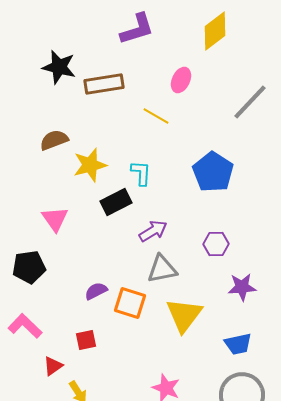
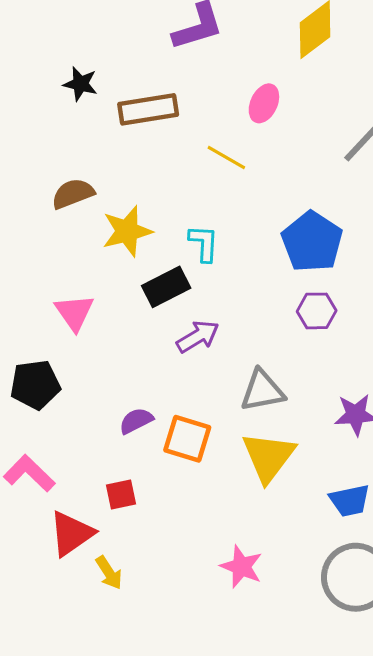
black star: (59, 67) -> (80, 84), size x0.7
purple arrow: (153, 231) -> (198, 337), moved
purple hexagon: (216, 244) -> (317, 311), moved
gray triangle: (162, 269) -> (262, 391), moved
red triangle: (53, 366) -> (71, 534), size x1.6

